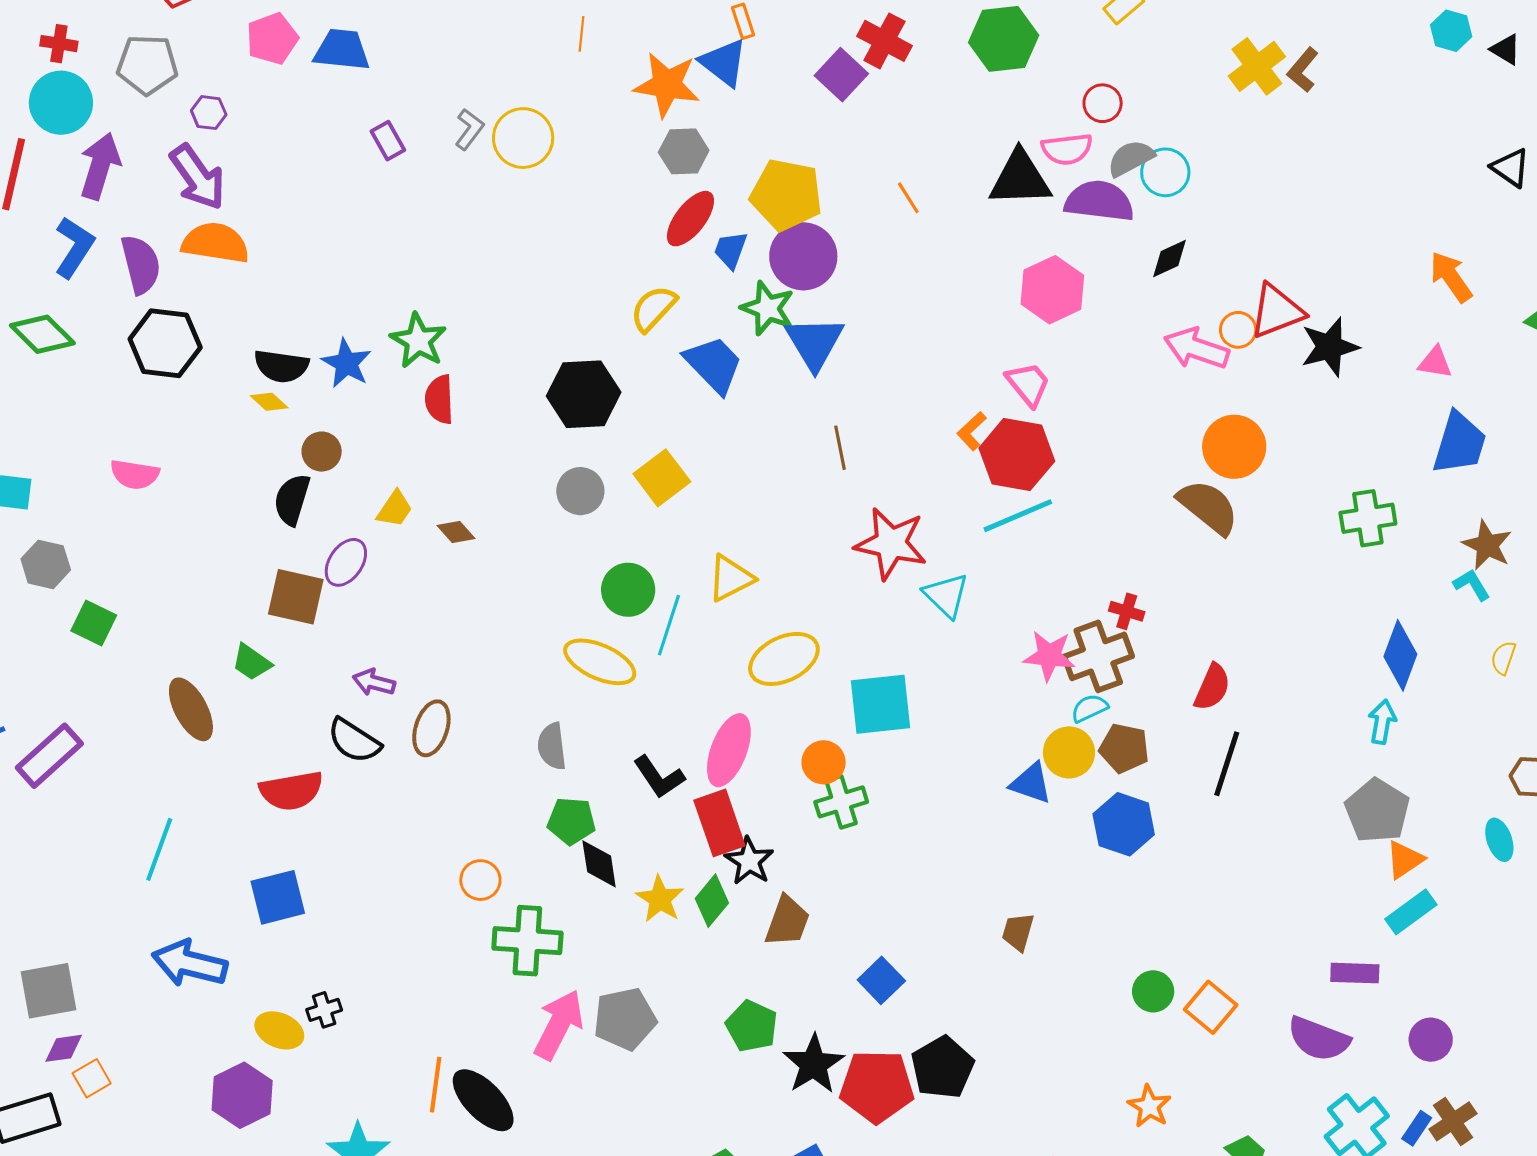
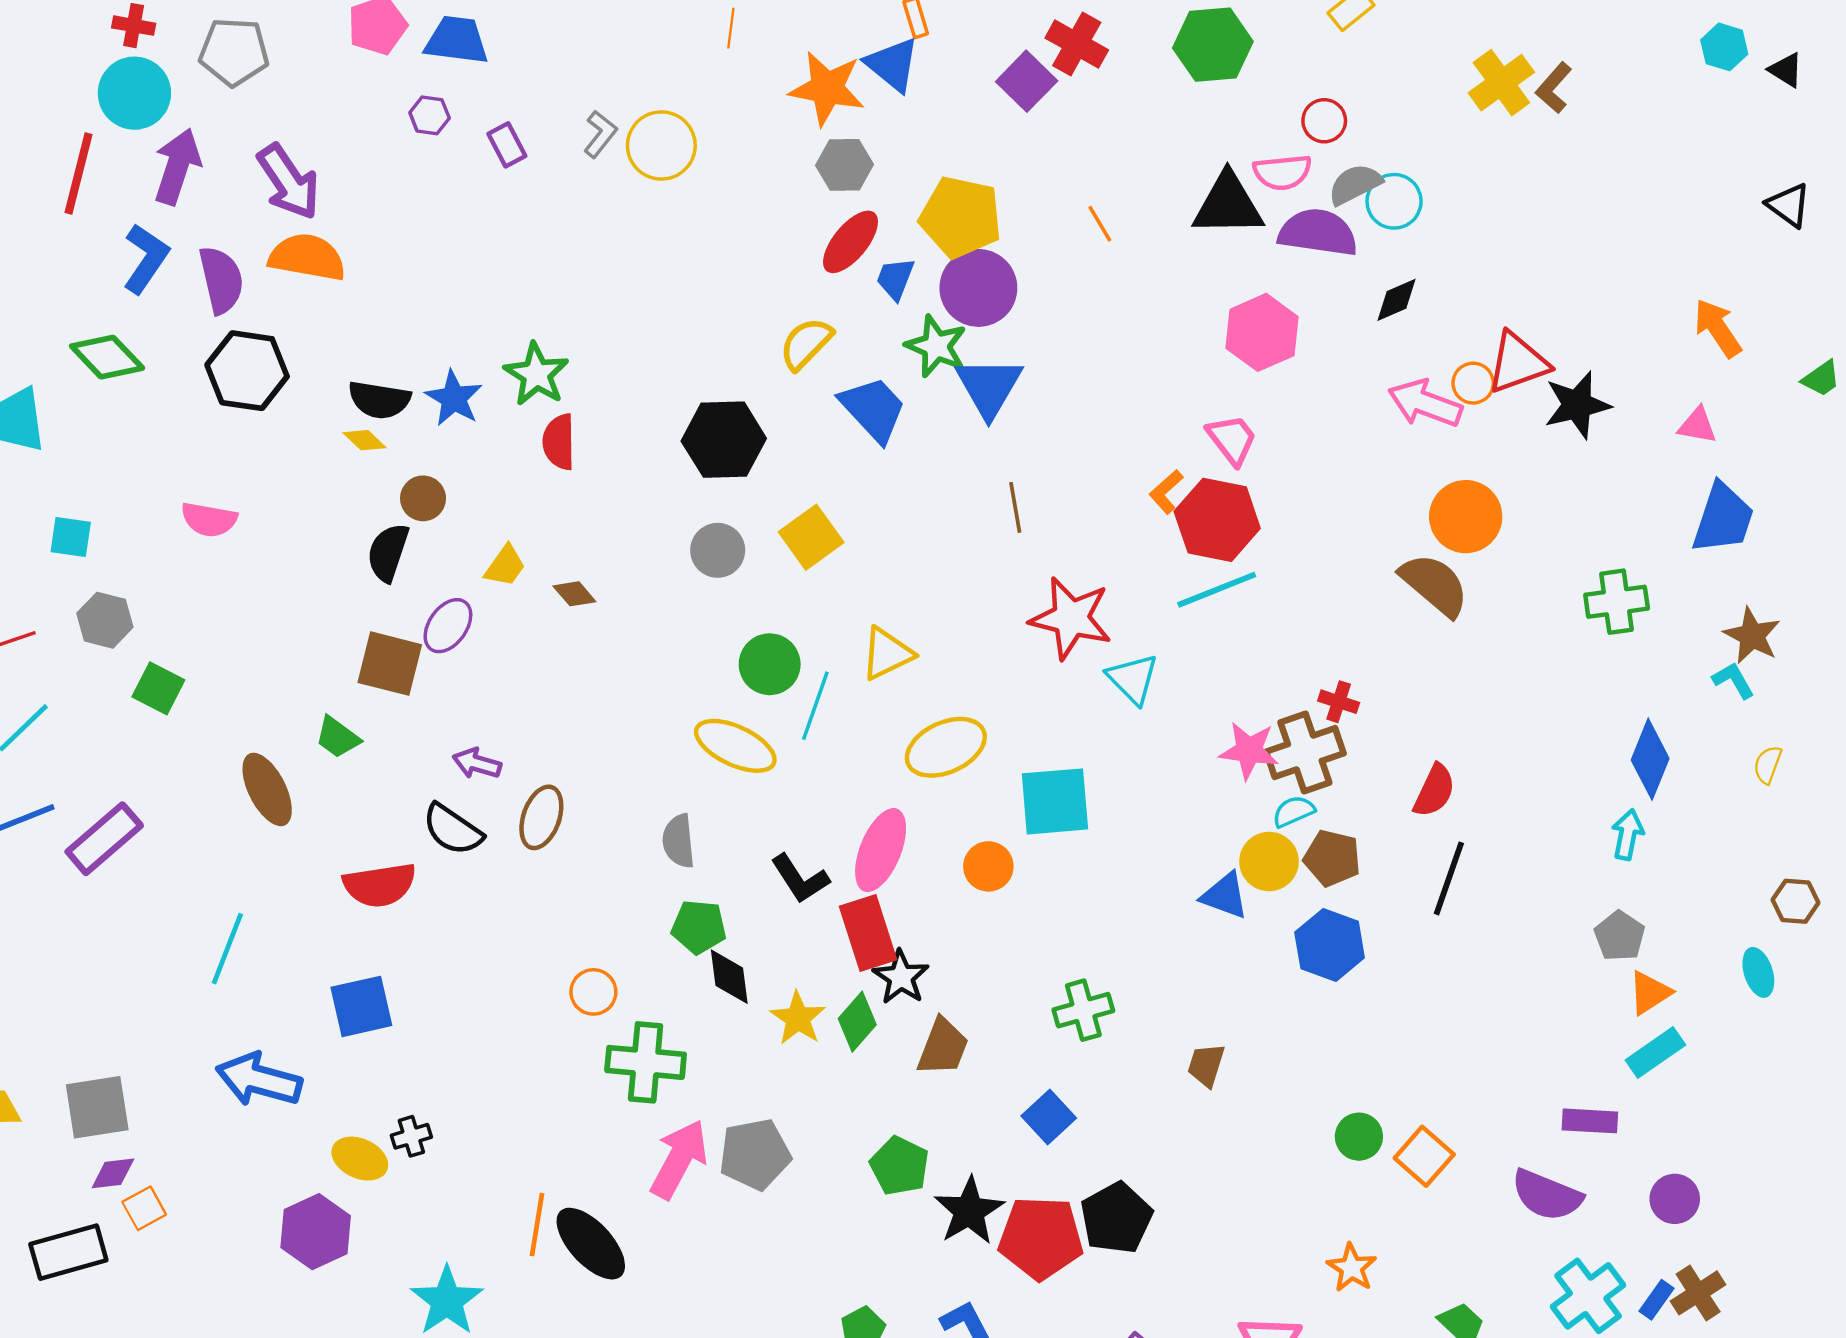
purple hexagon: (209, 113) -> (430, 115), moved
green cross: (841, 802) -> (1083, 1010), moved
gray pentagon: (1377, 811) -> (1620, 936), size x0.7

